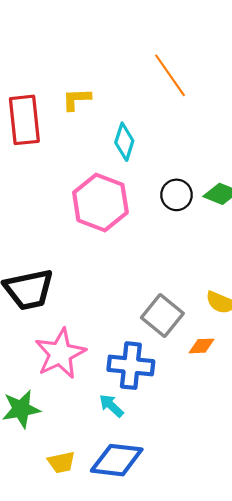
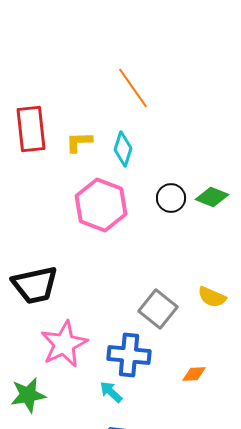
orange line: (170, 75) -> (133, 88), moved
yellow L-shape: (77, 99) -> (79, 142), moved
orange diamond: (202, 346) -> (194, 374), moved

